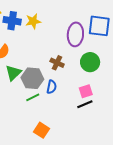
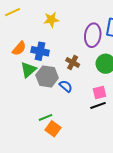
blue cross: (12, 21) -> (40, 51), moved
blue semicircle: (52, 87) -> (66, 86), turned -64
green line: (33, 97) -> (46, 117), moved

